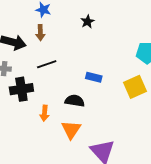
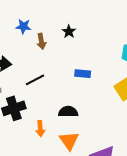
brown arrow: (40, 33) -> (41, 41), moved
blue rectangle: (94, 77) -> (83, 74), moved

